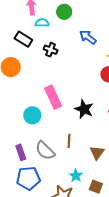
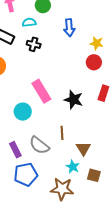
cyan semicircle: (42, 23) -> (29, 22), moved
blue arrow: (88, 37) -> (69, 28), turned -126
brown triangle: (97, 153) -> (83, 148), moved

